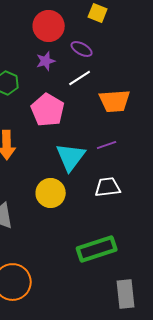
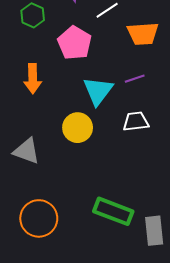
green rectangle: (97, 249) -> (113, 211), moved, turned 39

